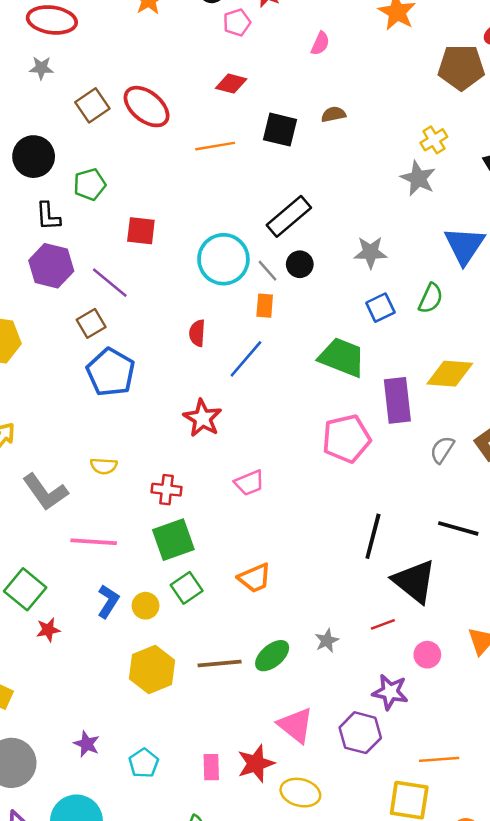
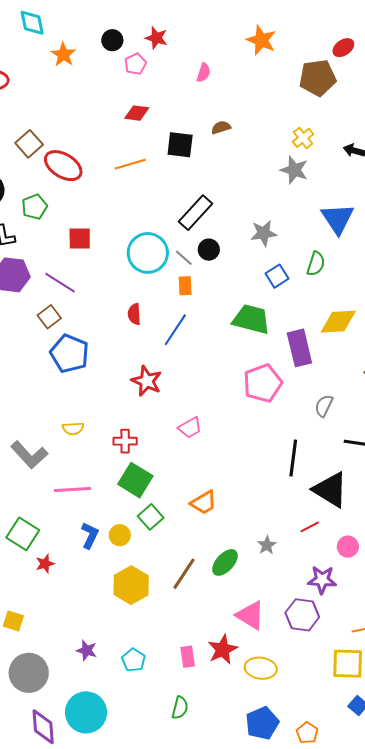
red ellipse: (147, 107) -> (63, 166), moved
gray semicircle: (442, 450) -> (324, 406), moved
green square: (173, 540) -> (135, 480), turned -32
brown line: (220, 663) -> (184, 574), turned -44

